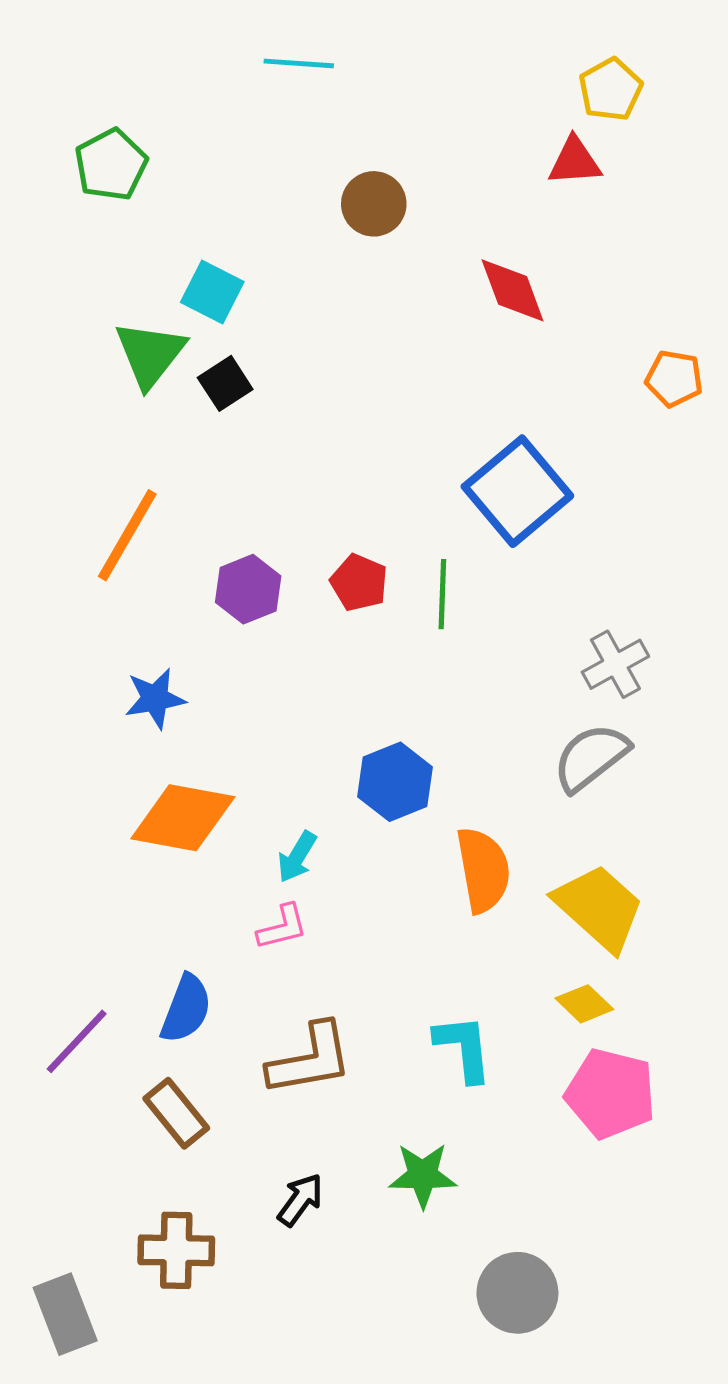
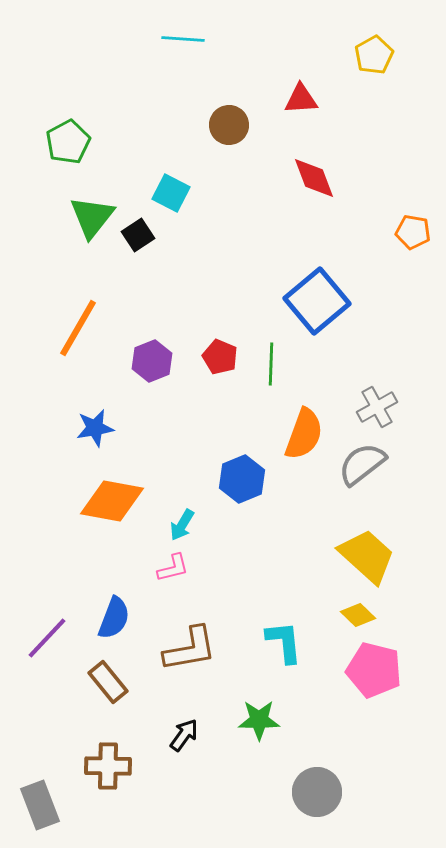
red triangle: (575, 161) -> (301, 99), moved
green pentagon: (111, 165) -> (68, 142), moved
cyan square: (212, 292) -> (171, 193), moved
orange semicircle: (483, 870) -> (304, 434), moved, turned 30

